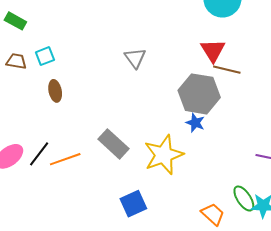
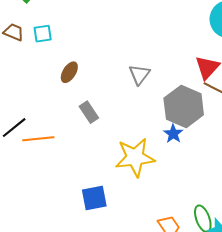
gray triangle: (135, 58) -> (139, 74), moved
brown ellipse: (55, 91) -> (69, 72), moved, turned 30
gray rectangle: (114, 144) -> (89, 112), moved, size x0.7

